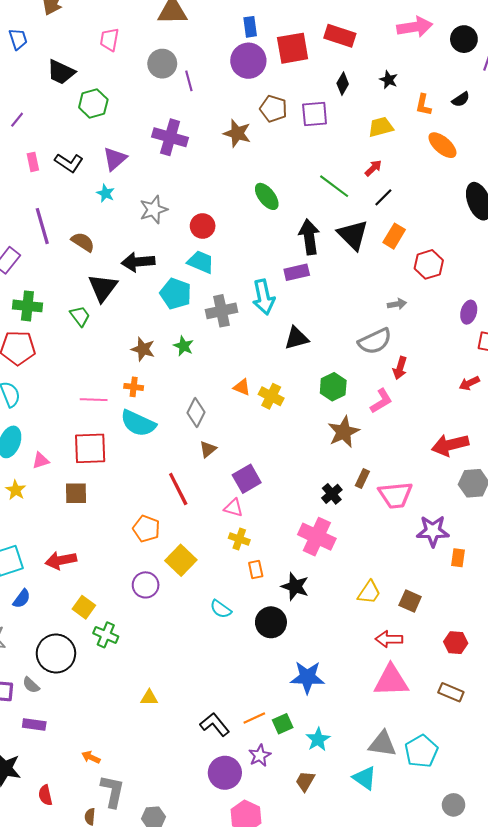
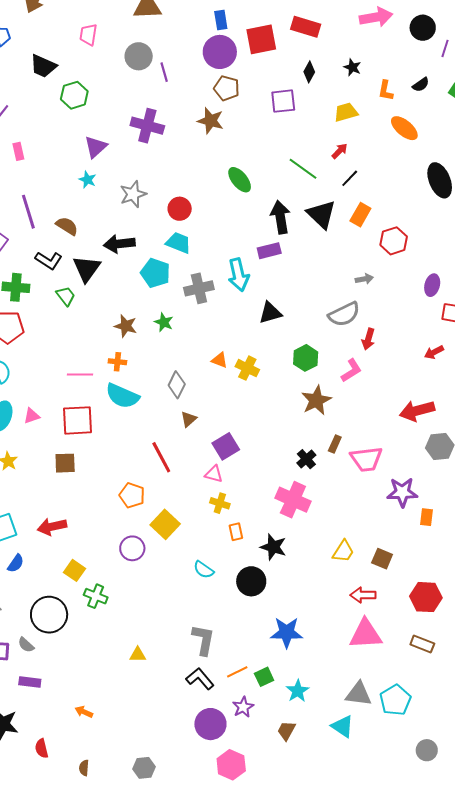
brown pentagon: (273, 109) -> (227, 88), moved
black L-shape: (69, 163) -> (49, 260), moved
pink triangle: (41, 461) -> (32, 416), moved
red hexagon: (456, 643) -> (426, 597), size x1.4
gray L-shape: (112, 791) -> (203, 640), moved

